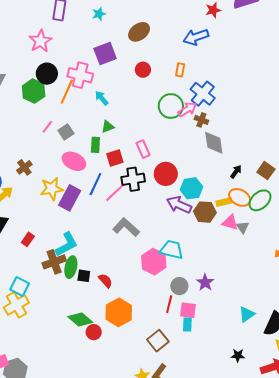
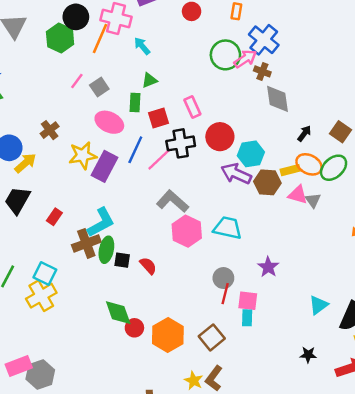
pink hexagon: (154, 262) -> (187, 231), moved
gray circle: (179, 286) -> (223, 278), moved
orange hexagon: (119, 312) -> (168, 335), moved
green diamond: (80, 319) -> (118, 313), turned 30

